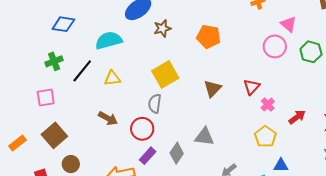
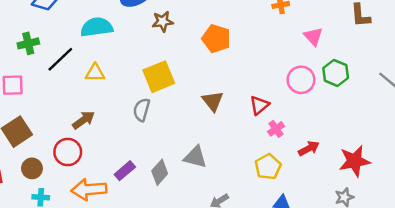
pink circle: (275, 46) -> (301, 80), moved
brown triangle: (213, 89) -> (213, 101), turned -30
brown arrow: (108, 118) -> (84, 120), turned -72
red circle: (142, 129) -> (68, 152), moved

